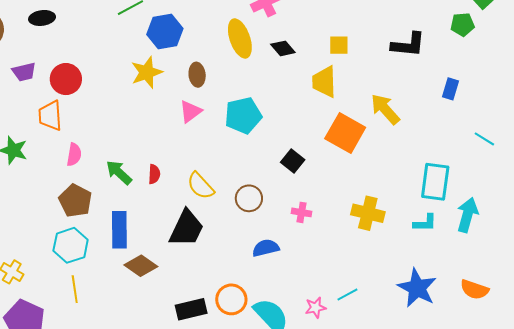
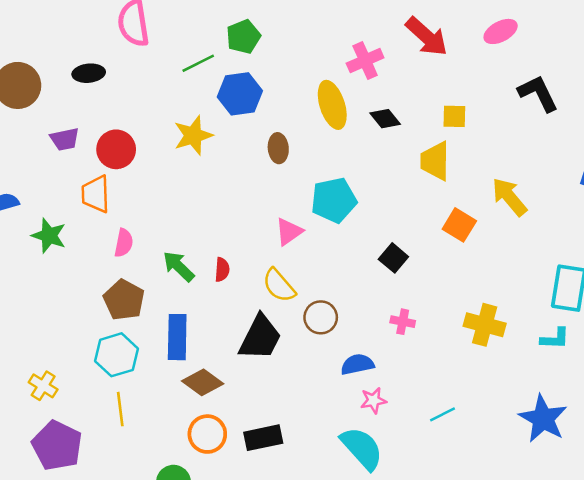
black L-shape: (408, 45) -> (538, 93), moved, turned -123
yellow star: (147, 72) -> (193, 135), moved
pink triangle: (190, 111) -> (289, 232), moved
orange square: (345, 133) -> (459, 225), size x0.7
brown circle: (249, 198) -> (321, 317), moved
cyan line: (347, 294) -> (442, 414), moved
orange circle: (231, 299) -> (207, 434), moved
pink star: (316, 308) -> (373, 400), moved

